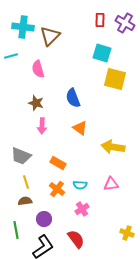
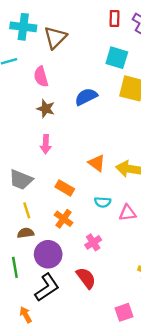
blue semicircle: (73, 98) -> (86, 97), moved, turned 84
brown star: (36, 103) -> (46, 109), moved
orange triangle: (80, 128) -> (97, 163), moved
cyan semicircle: (80, 185) -> (103, 202), moved
purple circle: (44, 219) -> (48, 254), size x1.5

